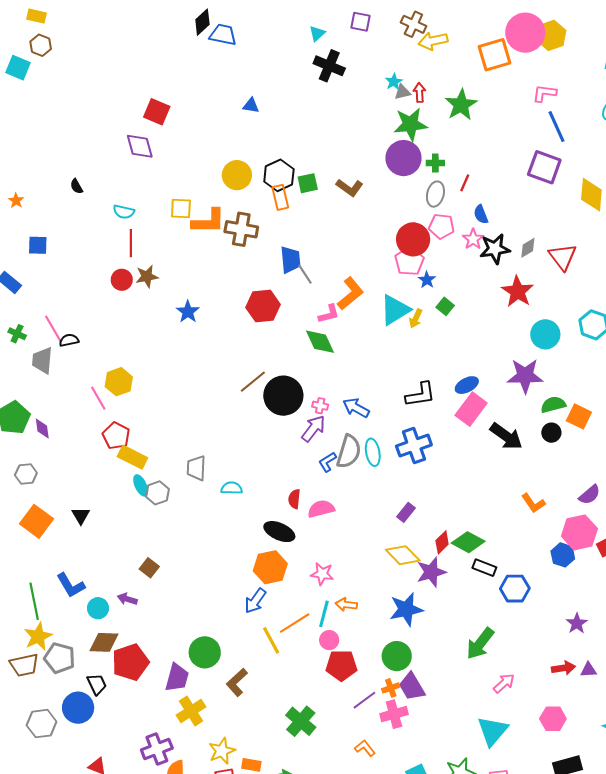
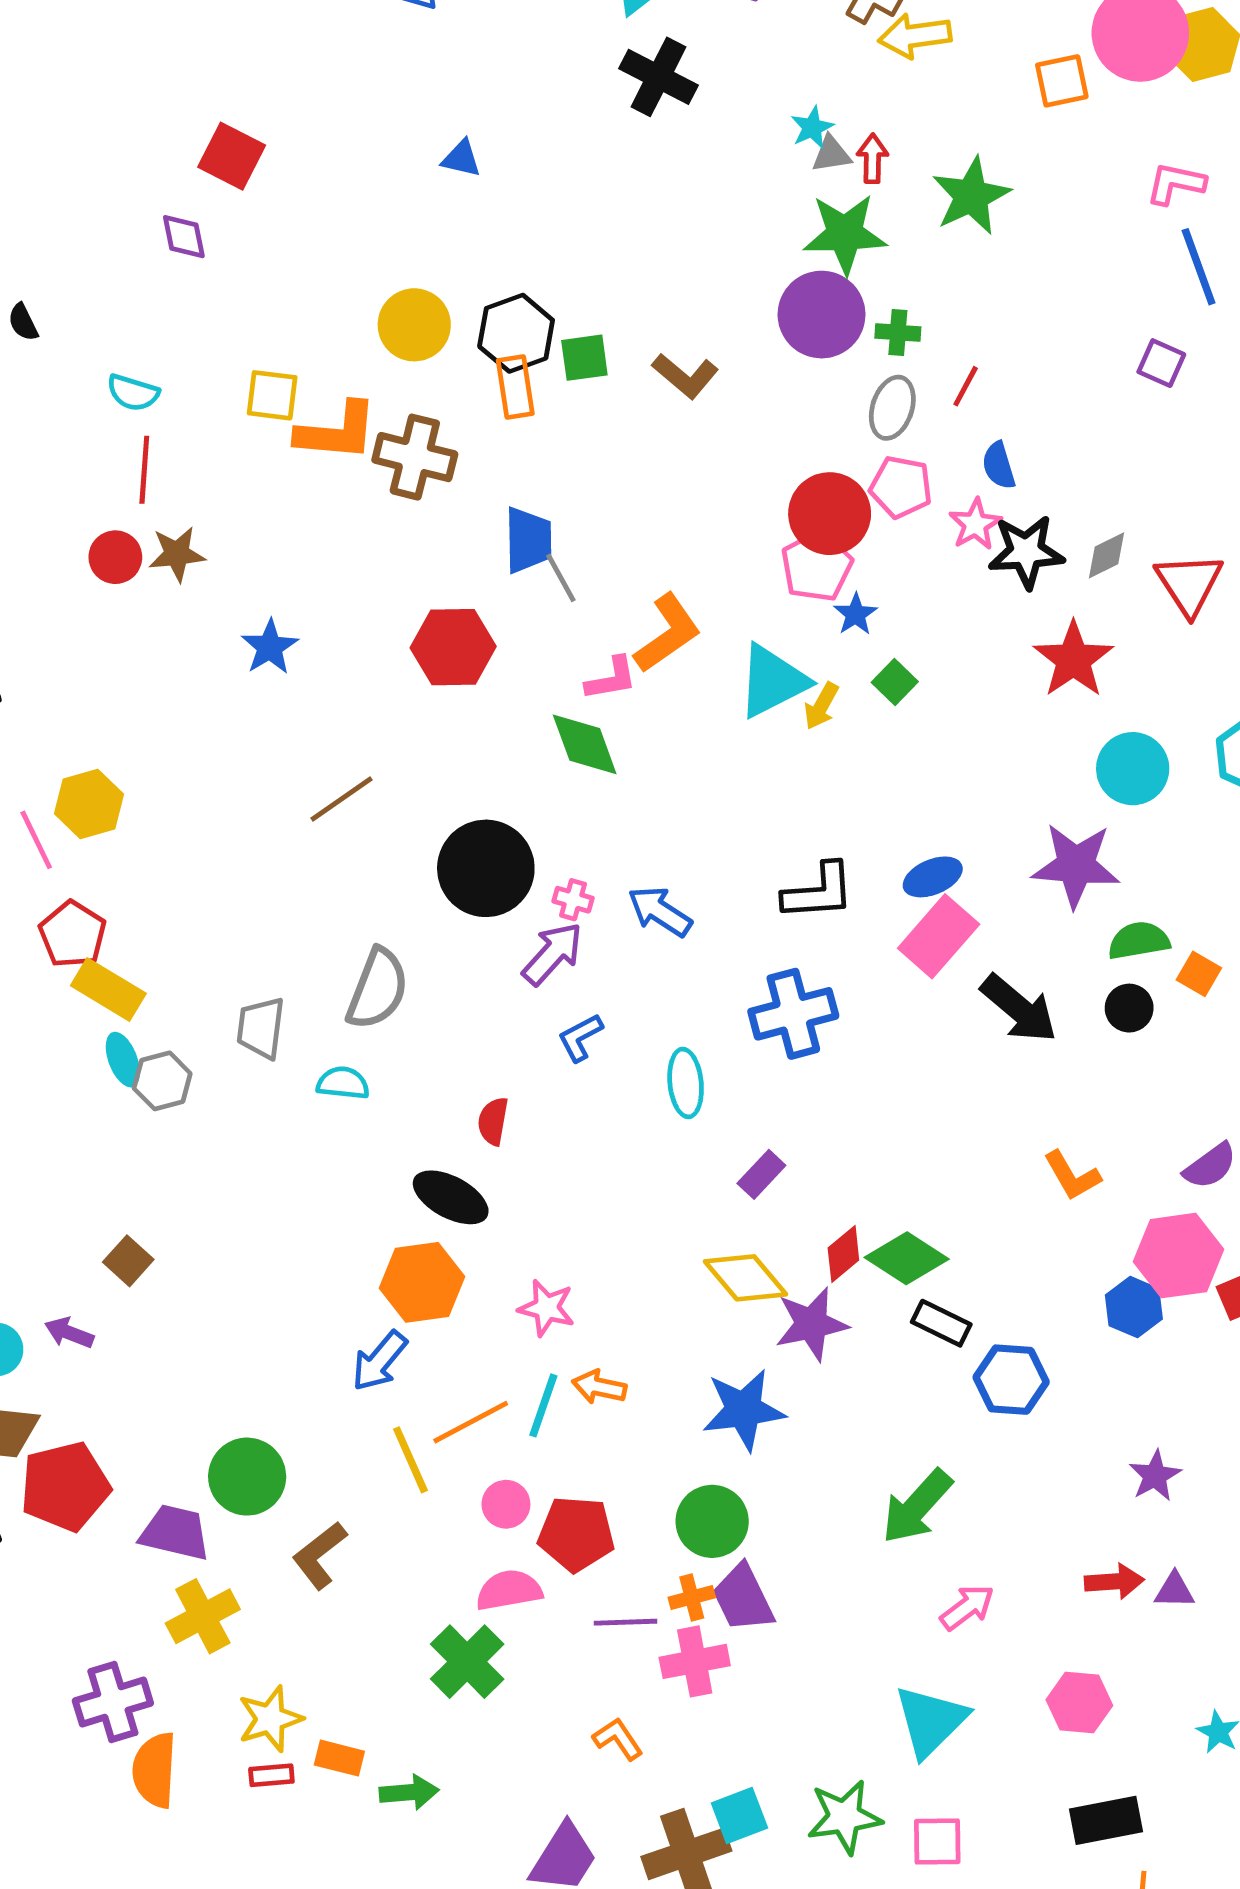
orange square: (495, 55) -> (1062, 81), size x0.7
purple diamond: (140, 146) -> (184, 237), size x0.7
purple square: (544, 167) -> (1161, 363), size x0.6
brown line: (253, 382) -> (342, 799), moved
orange square: (579, 416) -> (1199, 974), size x0.7
gray semicircle: (349, 452) -> (378, 989), moved
cyan ellipse: (373, 452) -> (686, 1083), moved
pink semicircle: (321, 509) -> (509, 1590), moved
pink circle: (329, 640) -> (506, 1504), moved
purple trapezoid: (177, 678) -> (175, 1532), turned -96
purple line: (364, 700) -> (625, 1622), turned 30

